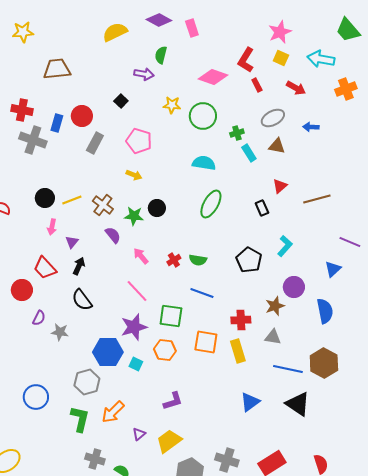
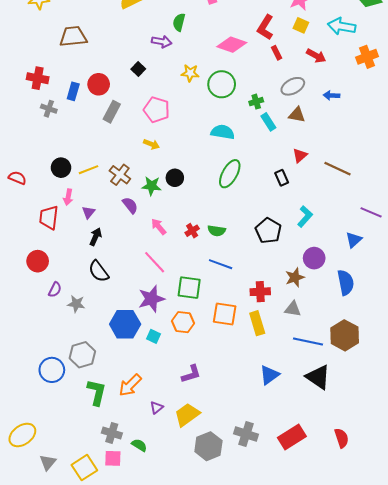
gray cross: (33, 140) -> (49, 109), size x0.6
brown line: (317, 199) -> (338, 169), turned 40
red trapezoid: (45, 268) -> (49, 217), moved, turned 50
gray hexagon: (87, 382) -> (82, 355), moved

